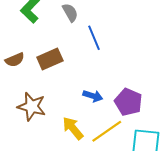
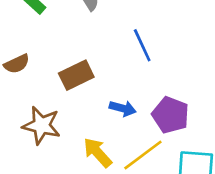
blue line: (94, 38) -> (142, 45), moved
brown rectangle: (50, 59) -> (76, 75), moved

